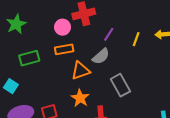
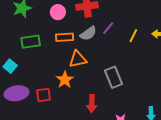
pink circle: (63, 27) -> (58, 12), moved
gray semicircle: (101, 56) -> (88, 33), moved
orange star: (80, 98) -> (65, 80), moved

